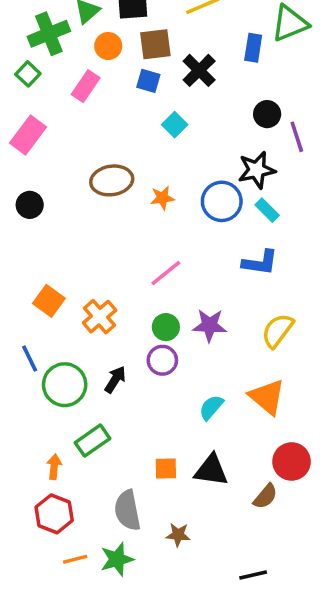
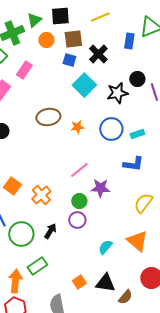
pink rectangle: (86, 86) -> (24, 70), moved
cyan square: (175, 125) -> (84, 85), size x1.6
black star: (257, 170) -> (117, 93), moved
cyan rectangle: (267, 210) -> (137, 134), turned -64
purple star: (209, 325) -> (100, 188), moved
orange arrow: (54, 467) -> (15, 281), size x1.6
orange square: (166, 468) -> (79, 282), turned -32
brown semicircle: (265, 496) -> (125, 297), moved

